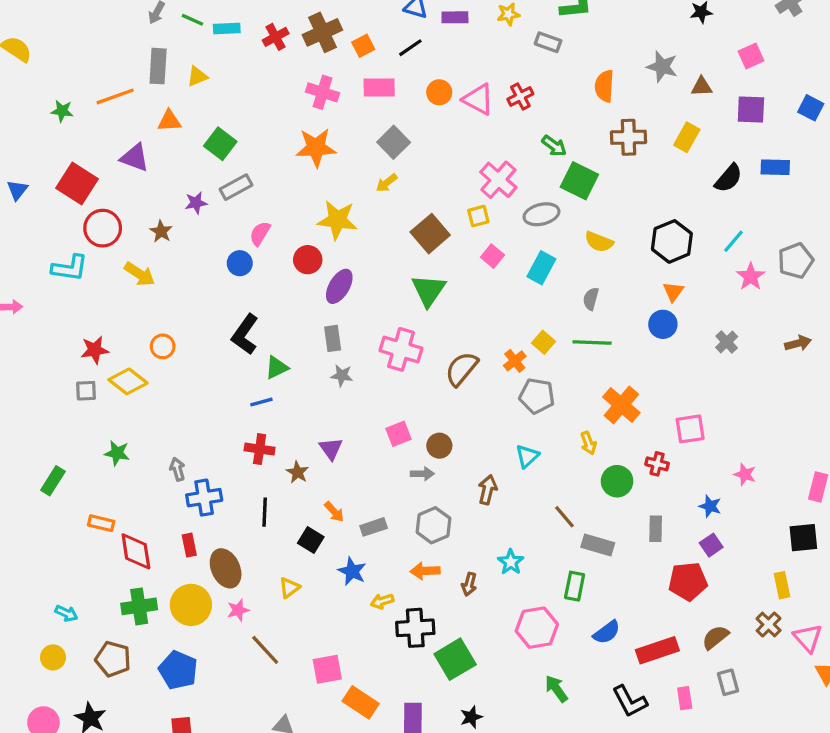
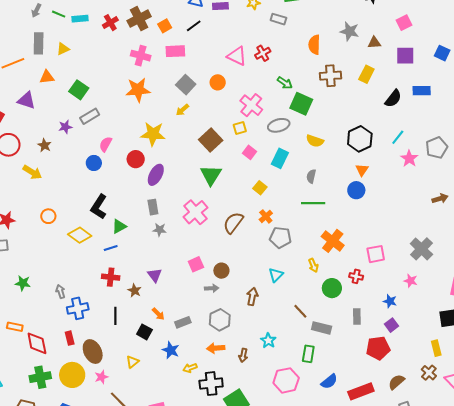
orange circle: (439, 92) -> (218, 82), moved
yellow square: (543, 342) -> (260, 188), moved
gray cross: (727, 342) -> (421, 249), moved, size x1.6
pink cross: (401, 349) -> (195, 212), turned 35
yellow diamond: (128, 381) -> (80, 235), moved

